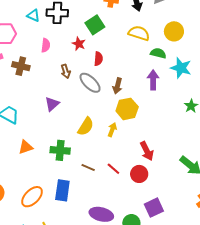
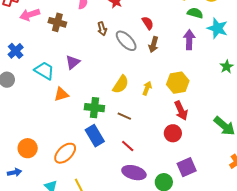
red semicircle: (98, 59) -> (148, 23), moved, turned -40
purple triangle: (52, 104) -> (73, 62), moved
yellow hexagon: (127, 109) -> (178, 83), moved
orange triangle: (26, 147) -> (61, 94), moved
brown line: (88, 167) -> (124, 116), moved
red line: (113, 169) -> (128, 146), moved
blue rectangle: (62, 190) -> (95, 136), moved, turned -40

